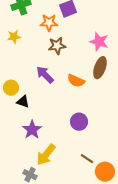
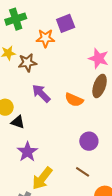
brown star: (57, 46) -> (27, 63), moved
purple circle: (79, 122) -> (89, 141), moved
brown line: (87, 159) -> (83, 172), moved

